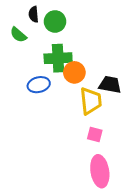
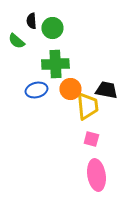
orange circle: (74, 72) -> (70, 89), moved

